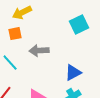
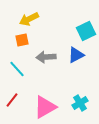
blue triangle: (73, 73) -> (76, 55), moved

